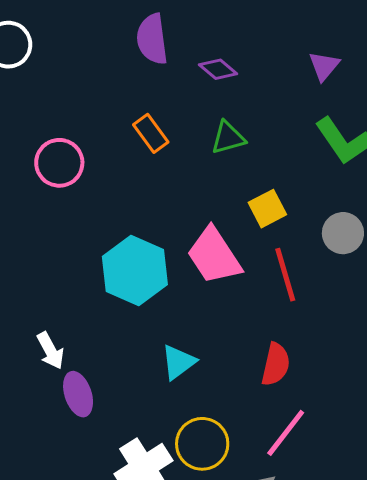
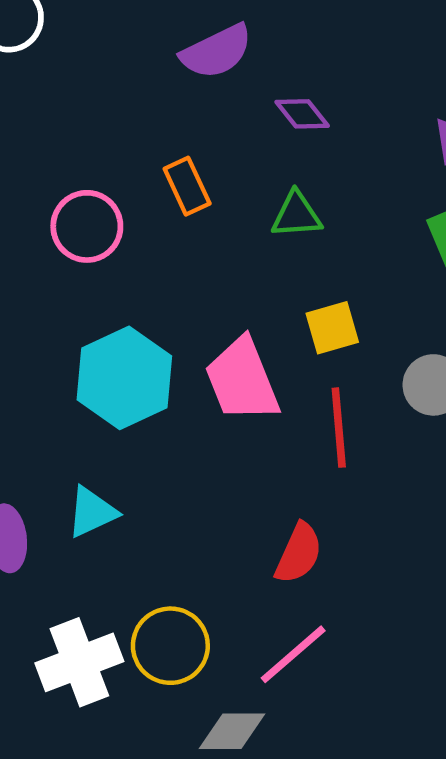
purple semicircle: (152, 39) -> (217, 51), turned -120
pink circle: (59, 163) -> (87, 226), moved
cyan triangle: (178, 362) -> (92, 512), moved

